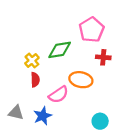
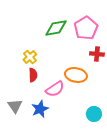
green diamond: (60, 50) -> (56, 28), moved
gray triangle: (16, 113) -> (15, 106), turned 42

